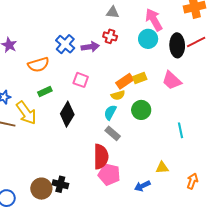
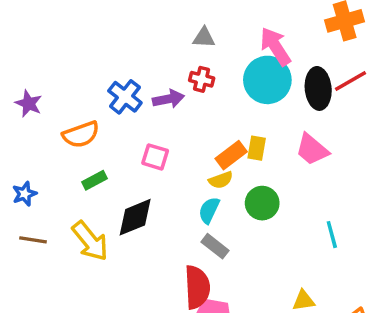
cyan circle: (148, 39) -> (267, 80), size x1.4
yellow rectangle: (140, 78) -> (257, 148), turned -56
yellow arrow: (26, 113) -> (90, 241), moved
black diamond: (67, 114) -> (135, 217), turned 40

